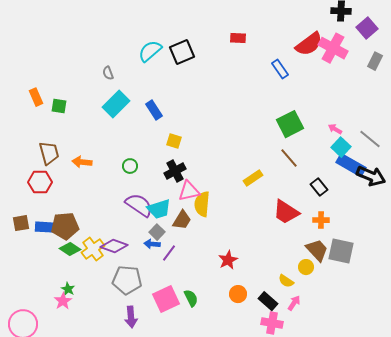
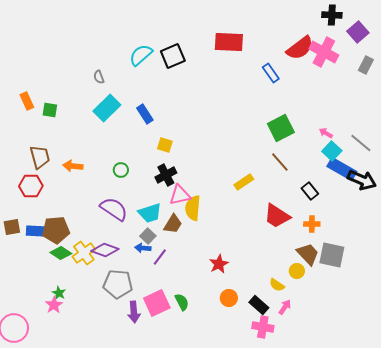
red rectangle: (238, 38) -> (229, 42), size x1.8
purple semicircle: (139, 205) -> (114, 209), moved
purple arrow: (131, 317) -> (134, 312), moved

